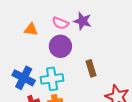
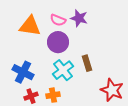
orange triangle: (31, 29) -> (30, 26), size x1.6
cyan cross: (52, 79) -> (63, 70), moved, turned -30

